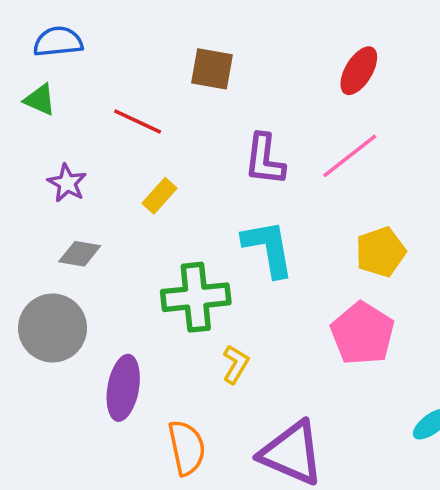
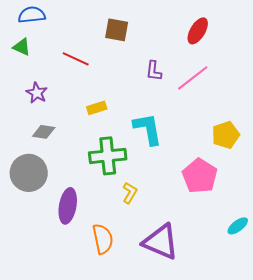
purple L-shape: (265, 159) -> (154, 71), moved, size x0.7
yellow rectangle: (159, 196) -> (97, 108), moved, turned 30
yellow pentagon: (381, 252) -> (226, 135), moved

